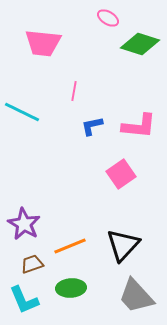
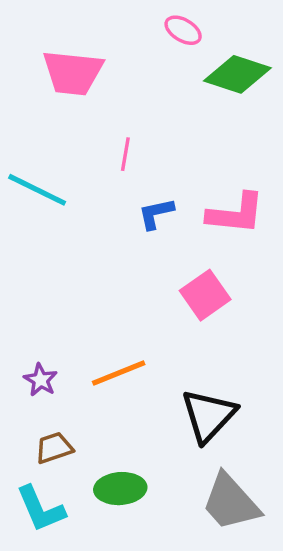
purple star: (24, 224) -> (41, 380), size x0.6
orange line: (70, 246) -> (119, 373), moved

